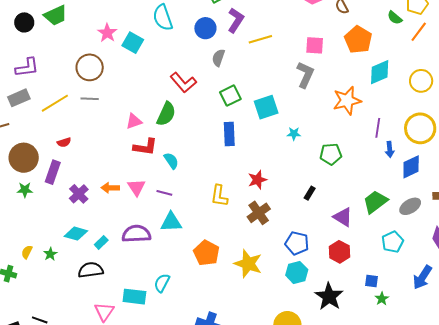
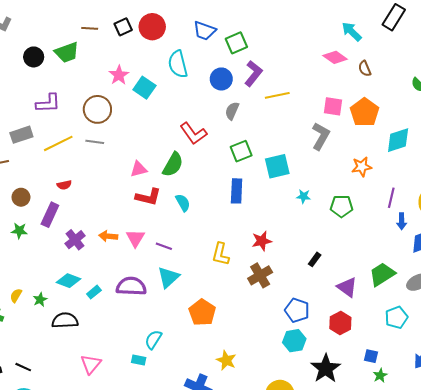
orange pentagon: (358, 40) -> (365, 112), moved
purple L-shape: (27, 67) -> (48, 103), moved
orange star: (347, 101) -> (362, 167), size x0.7
green pentagon: (331, 154) -> (342, 206), moved
brown circle: (24, 158) -> (21, 197), size x0.6
cyan semicircle: (171, 161) -> (183, 203), moved
cyan triangle: (171, 222) -> (168, 277), turned -45
yellow star: (248, 264) -> (226, 360), moved, size x0.7
black semicircle: (91, 270) -> (65, 320), moved
cyan rectangle: (134, 297) -> (139, 360), moved, size x0.6

